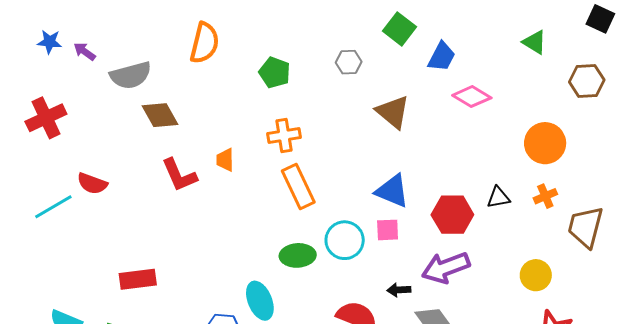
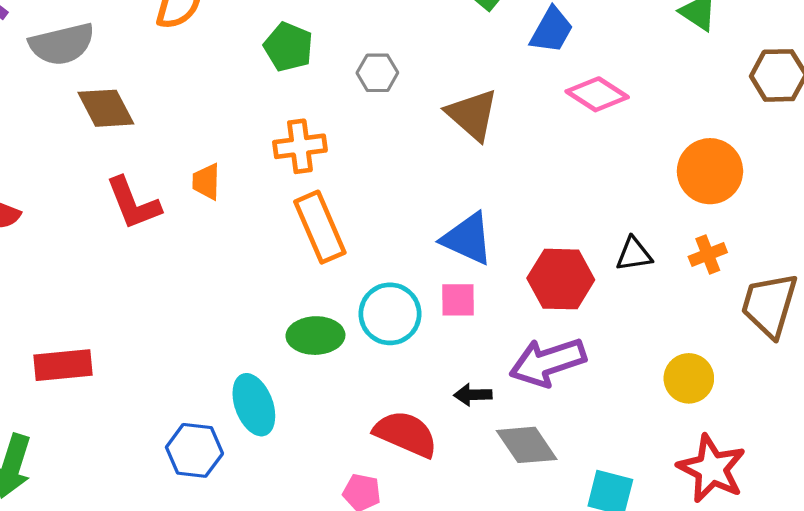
gray hexagon: (349, 62) -> (377, 73), moved

